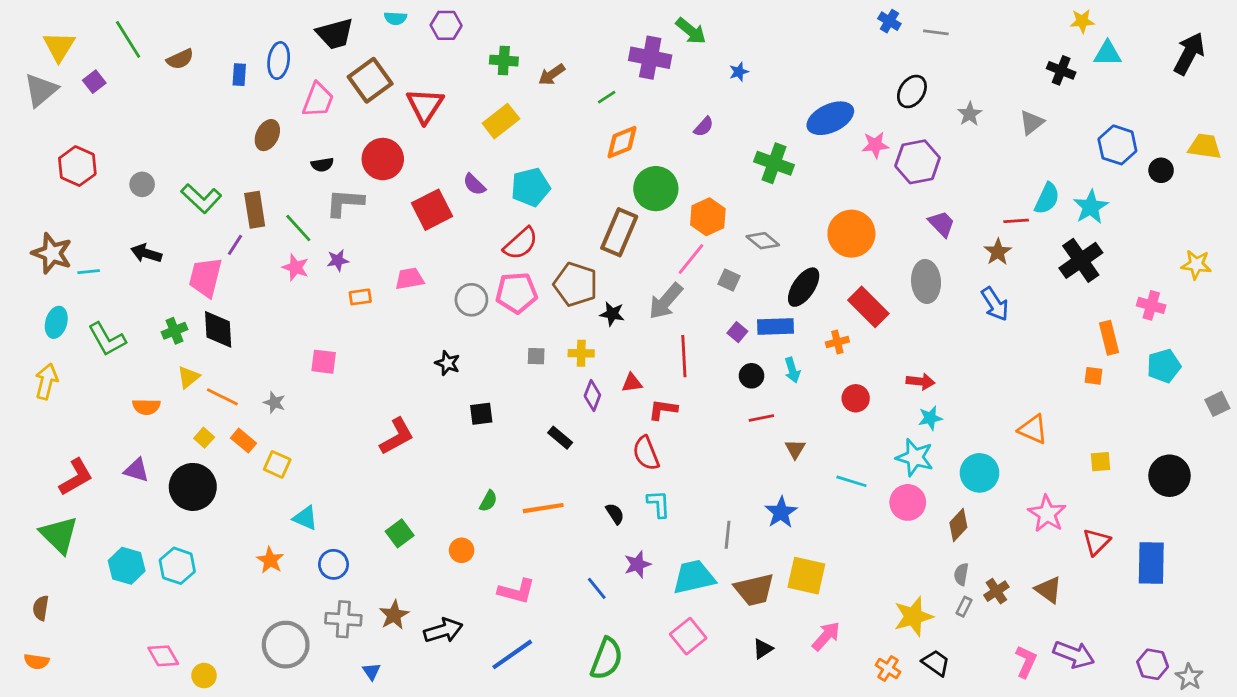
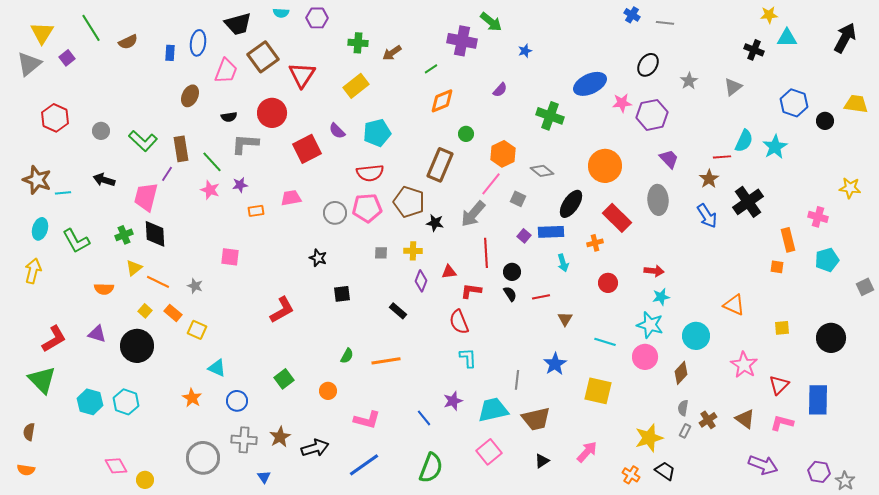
green circle: (656, 189) -> (466, 134), size x0.5
red semicircle: (521, 243) -> (370, 173), turned 36
black cross: (1081, 260) -> (748, 202), moved
black circle: (751, 376) -> (512, 272), moved
black semicircle: (615, 514) -> (510, 294), moved
yellow square: (806, 576) -> (598, 391), moved
pink L-shape: (1026, 661) -> (782, 423), moved, turned -100

